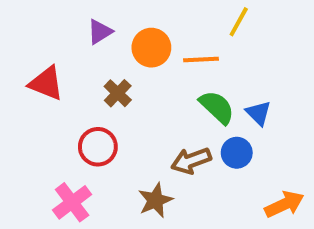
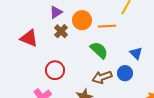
brown cross: (118, 93) -> (61, 31), moved
green semicircle: (217, 107) -> (99, 50), moved

